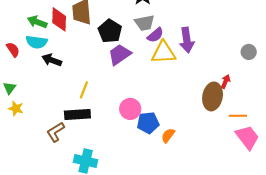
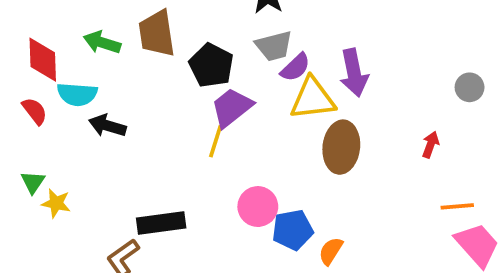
red diamond: (59, 19) -> (43, 60), moved
green arrow: (37, 22) -> (102, 42), moved
yellow line: (84, 90) -> (216, 141), moved
brown ellipse: (213, 96) -> (341, 147), moved
yellow star: (16, 109) -> (56, 203), moved

